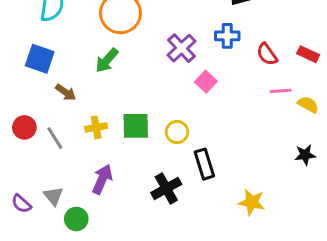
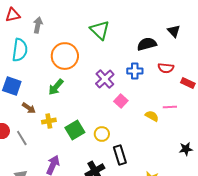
red semicircle: (267, 54) -> (166, 68), moved, turned -49
yellow semicircle: (308, 105) -> (152, 116), moved
green square: (136, 126) -> (75, 130), turned -30
yellow cross: (96, 127) -> (49, 121), moved

